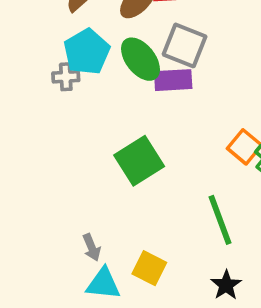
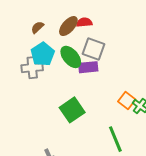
gray cross: (66, 77) -> (32, 68), size x1.5

